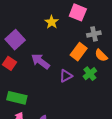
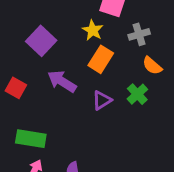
yellow star: (52, 22) -> (93, 30), moved
purple square: (15, 40) -> (41, 41), moved
orange rectangle: (79, 52) -> (101, 59), moved

